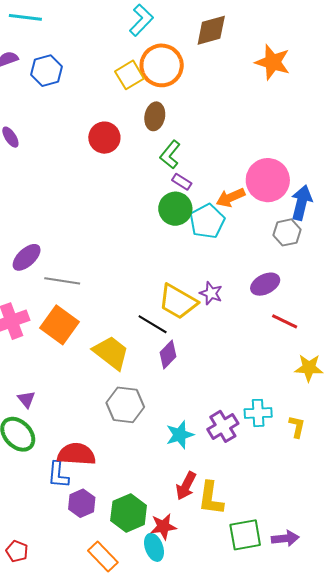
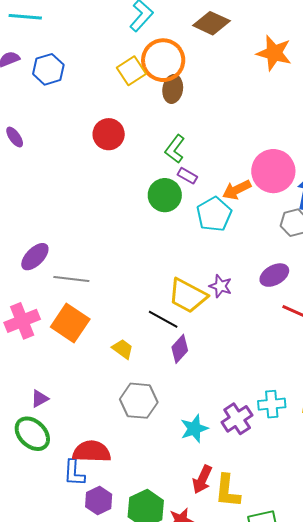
brown diamond: (211, 30) -> (211, 23), turned 42
brown ellipse: (155, 116) -> (173, 89), moved
green circle: (175, 209) -> (165, 195), moved
yellow trapezoid: (111, 353) -> (123, 349), size x0.6
purple triangle: (26, 399) -> (40, 399), turned 42

